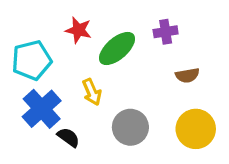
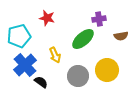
green ellipse: (117, 48) -> (83, 39), moved
brown semicircle: (187, 75) -> (121, 36), moved
yellow circle: (196, 129) -> (107, 70), moved

